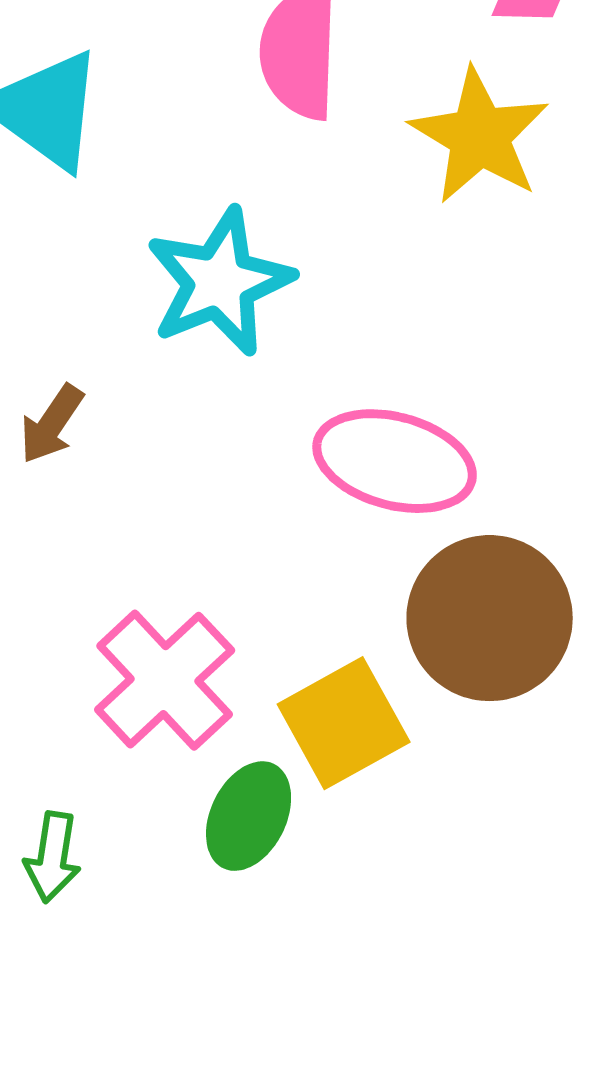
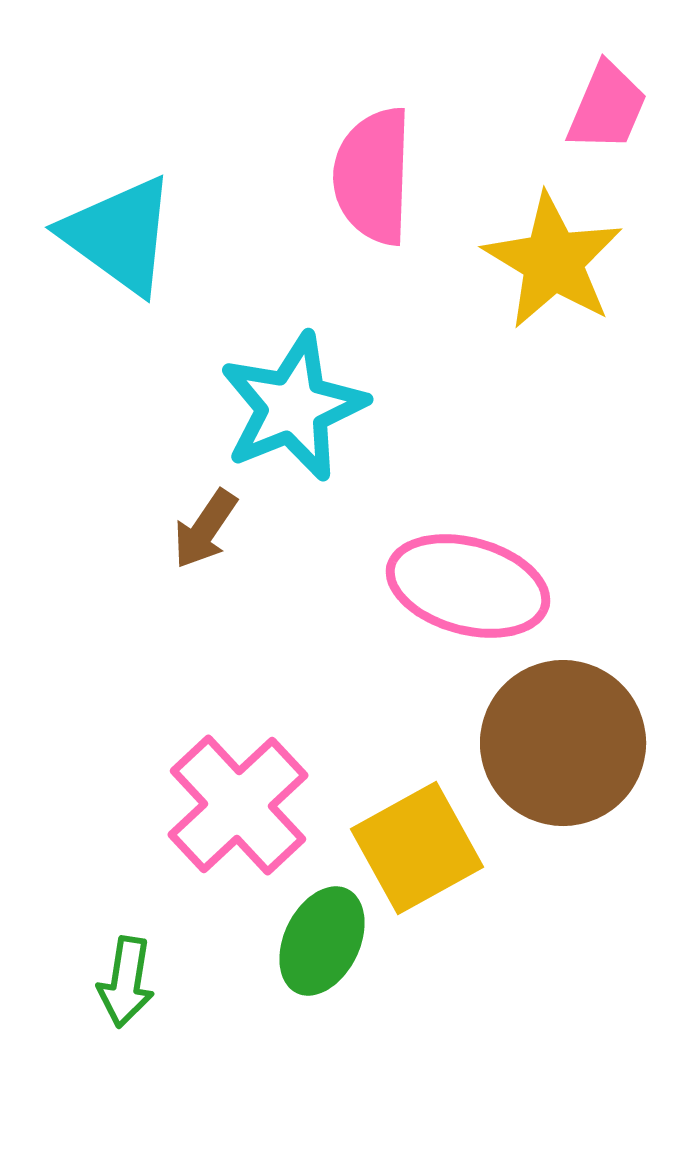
brown arrow: (52, 424) -> (205, 529), moved

